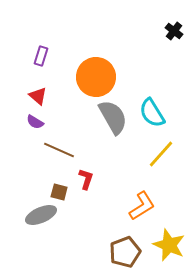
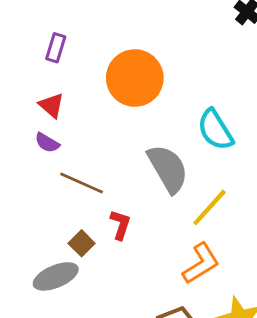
gray semicircle: (113, 117) -> (168, 169), moved
yellow line: (161, 154) -> (210, 207), moved
brown square: (59, 192) -> (82, 243), turned 30

